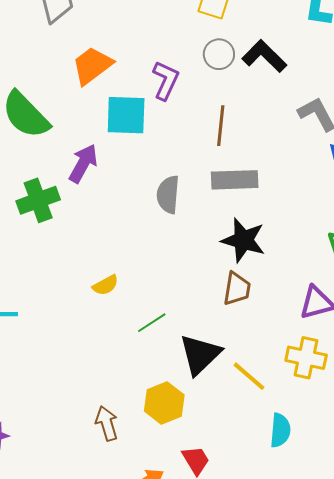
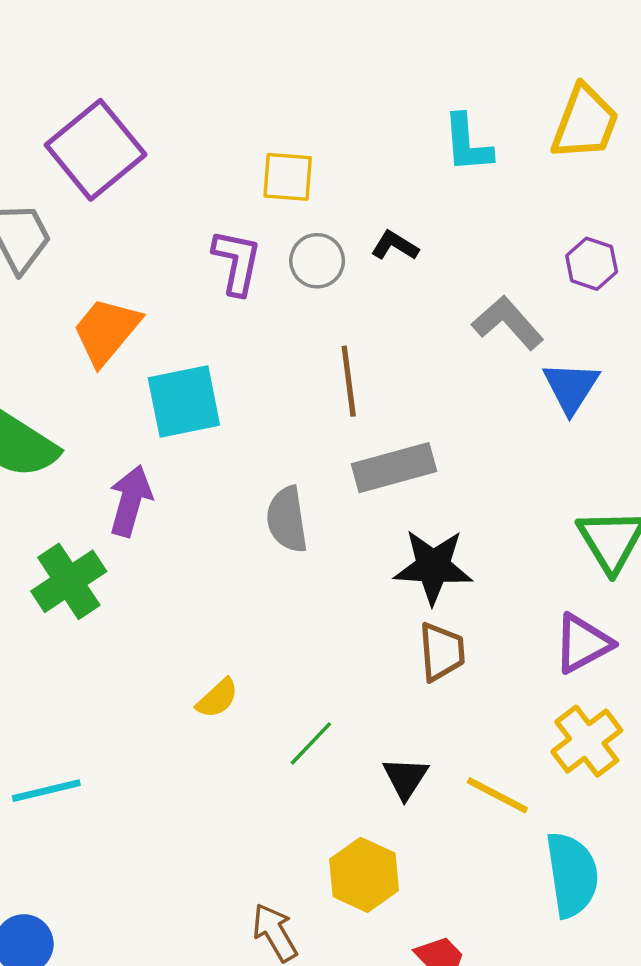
black L-shape: (264, 56) -> (395, 246), size x0.6
purple L-shape: (166, 80) -> (237, 262), moved
black triangle: (200, 354) -> (405, 778), size x0.6
yellow cross: (306, 358) -> (587, 741), turned -36
cyan semicircle: (280, 430) -> (572, 875), size x1.4

